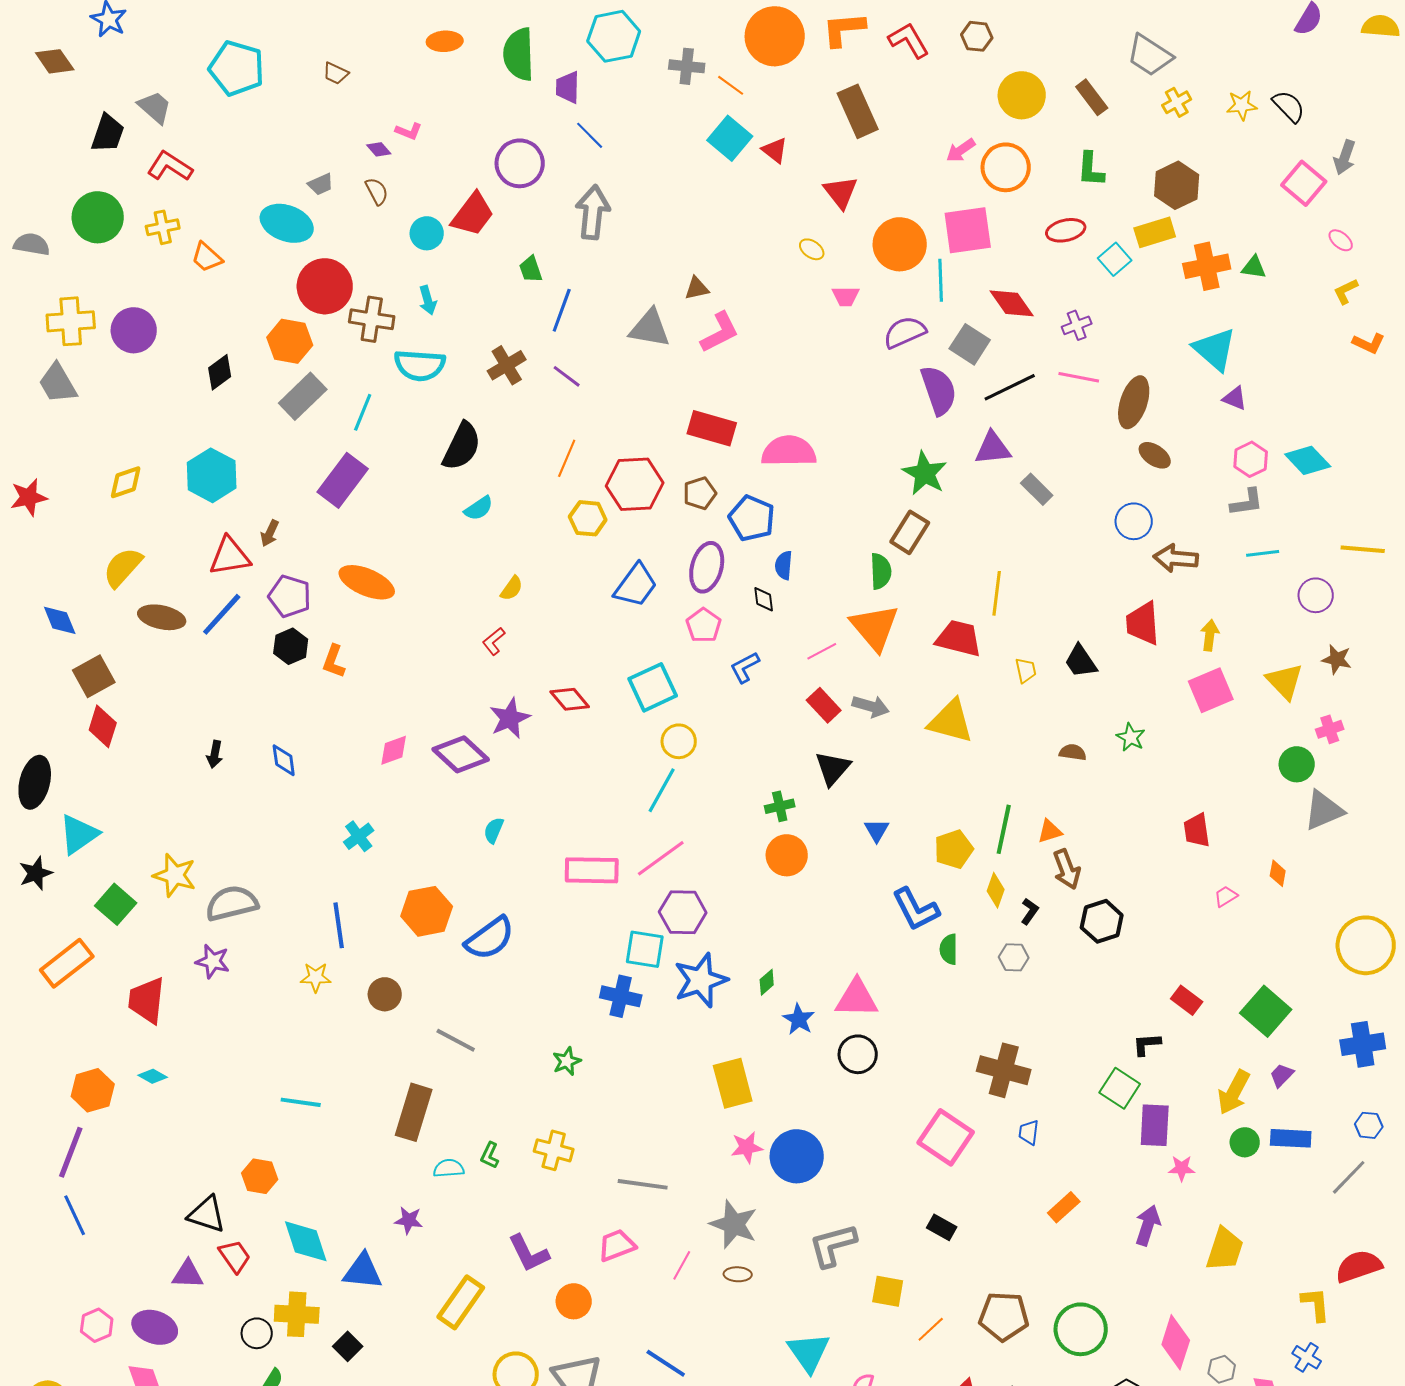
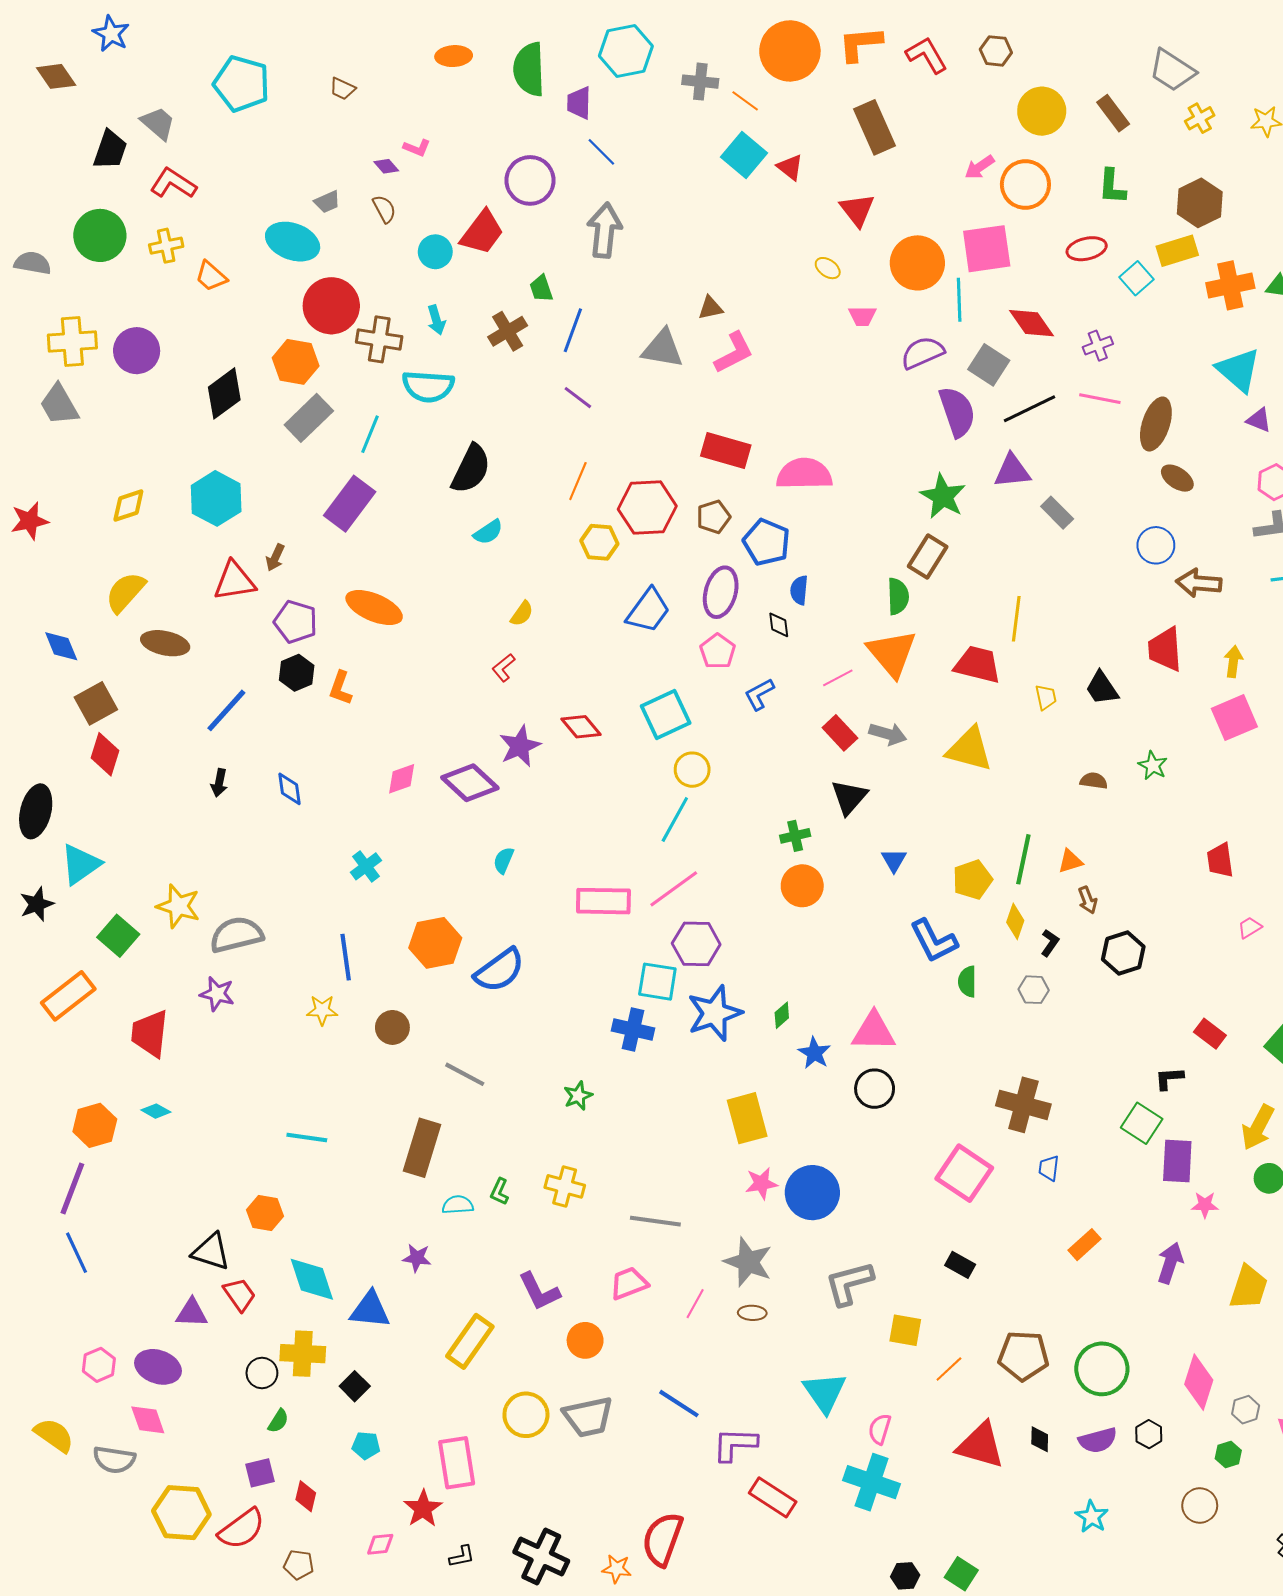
brown cross: (507, 365) -> (508, 331), moved
black diamond: (220, 372) -> (224, 393), size x1.4
blue line: (222, 614) -> (226, 710), moved
brown arrow: (1067, 869) -> (1088, 900), size x0.7

